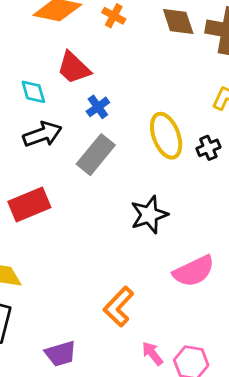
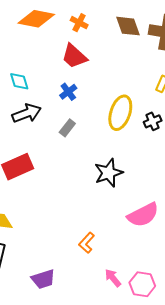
red trapezoid: (74, 68) -> (74, 56), moved
yellow ellipse: (166, 136) -> (120, 113), turned 40
gray rectangle: (96, 155) -> (67, 128), size x0.6
orange L-shape: (119, 307) -> (87, 243), size x0.7

